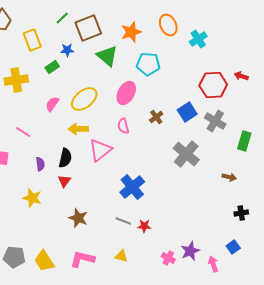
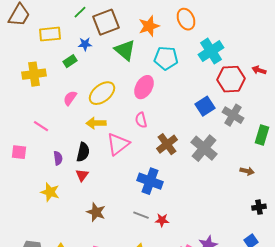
cyan cross: (198, 39) -> (211, 51), moved, size x1.4
yellow rectangle: (32, 40) -> (50, 34), turned -75
brown cross: (156, 117) -> (167, 144), moved, size x1.5
blue cross: (132, 187) -> (150, 181), turned -30

